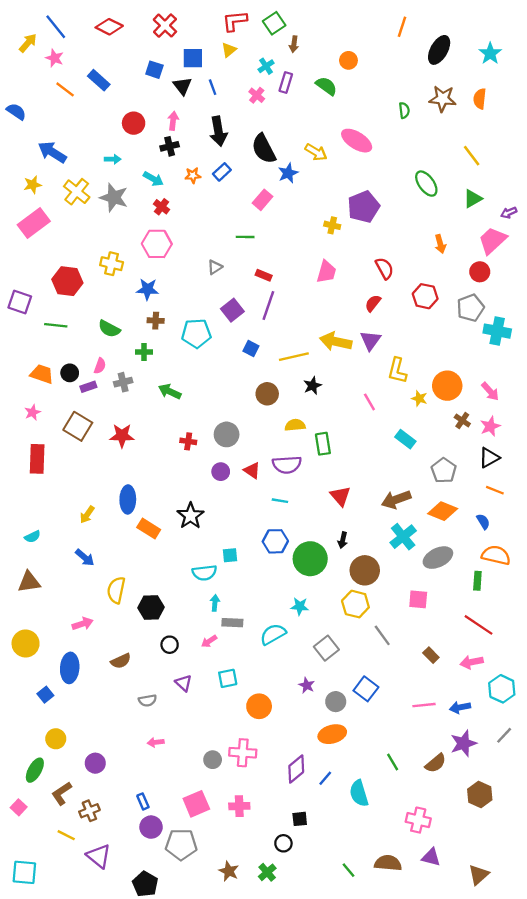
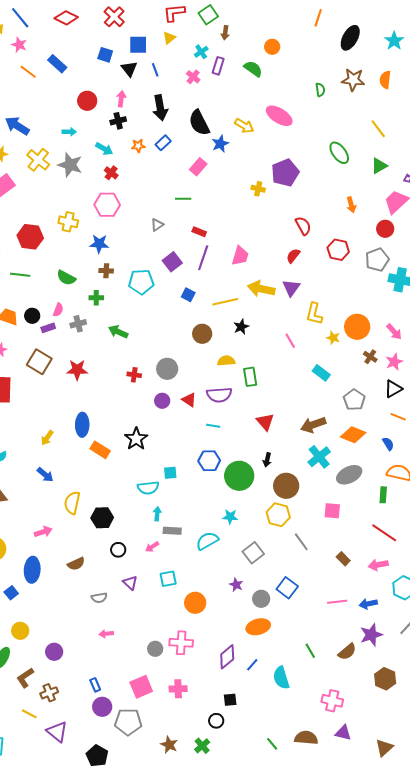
pink trapezoid: (326, 272) -> (240, 256), moved

